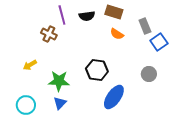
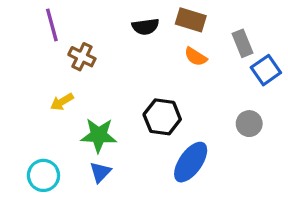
purple line: (62, 15) -> (52, 25), moved
yellow arrow: (30, 65) -> (62, 102), moved

